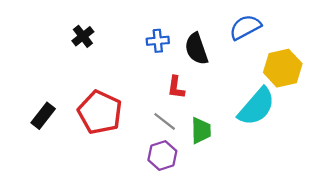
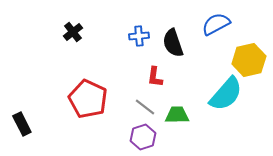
black rectangle: (43, 116) -> (22, 124), moved, turned -65
green trapezoid: (201, 131) -> (177, 115), turned -90

